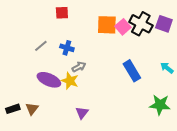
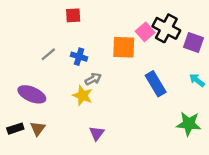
purple square: (164, 24) -> (193, 42), moved
orange square: (107, 25) -> (124, 47), moved
purple ellipse: (49, 80) -> (32, 94), moved

